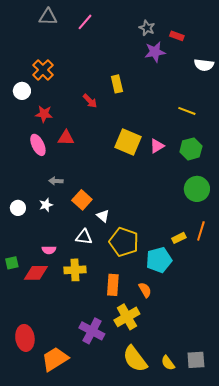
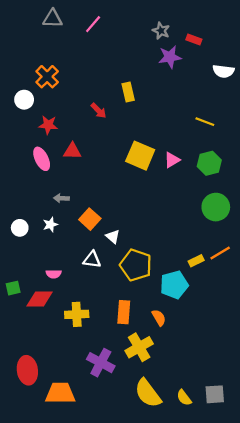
orange line: (201, 231) -> (220, 253), turned 42
yellow cross: (75, 270) -> (77, 314), moved
orange trapezoid: (55, 359) -> (60, 393), turned 32

